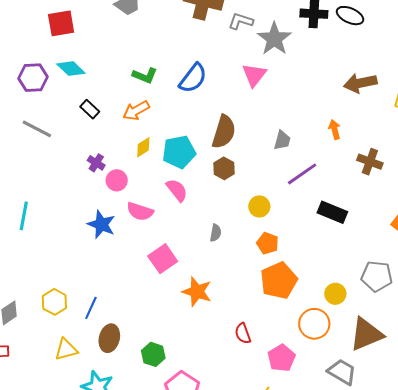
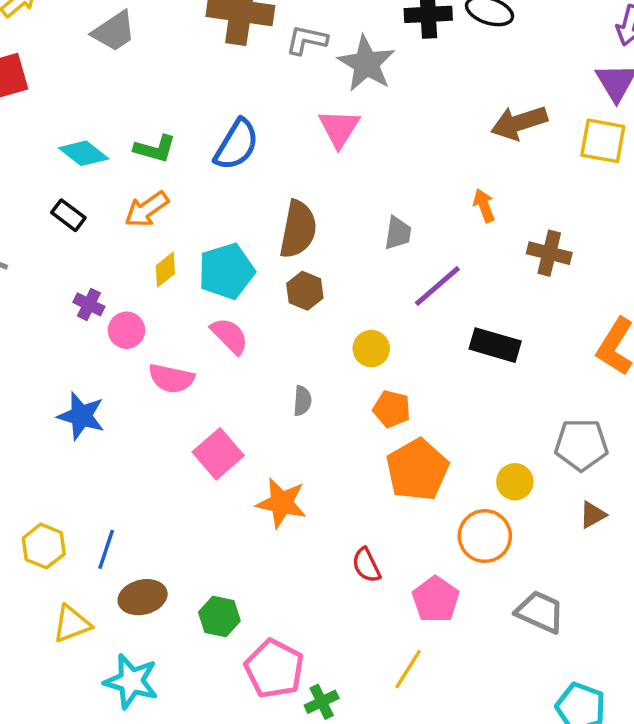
cyan diamond: (71, 69) -> (84, 153), moved
blue star: (101, 224) -> (81, 416), moved
brown triangle: (366, 334) -> (593, 515), moved, size x0.5
brown ellipse: (109, 338) -> (143, 597), turned 68

